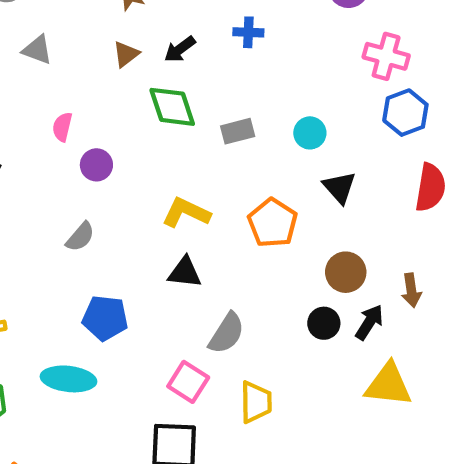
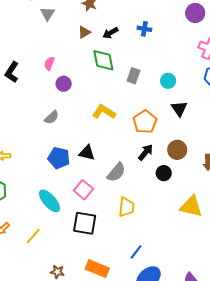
gray triangle: (37, 50) -> (48, 14), moved, turned 35
gray rectangle: (238, 131) -> (133, 76), turned -63
black triangle: (185, 272) -> (87, 153), moved
black arrow: (369, 322) -> (146, 152), moved
cyan ellipse: (68, 379) -> (50, 201), moved, turned 35
pink square: (188, 382) -> (83, 190), moved

